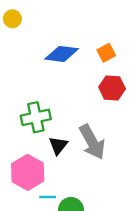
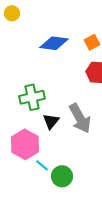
cyan line: (48, 197) -> (42, 165), turned 40

